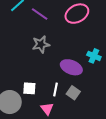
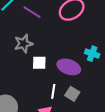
gray star: (41, 44) -> (23, 44), moved
white square: (29, 88) -> (39, 63), moved

